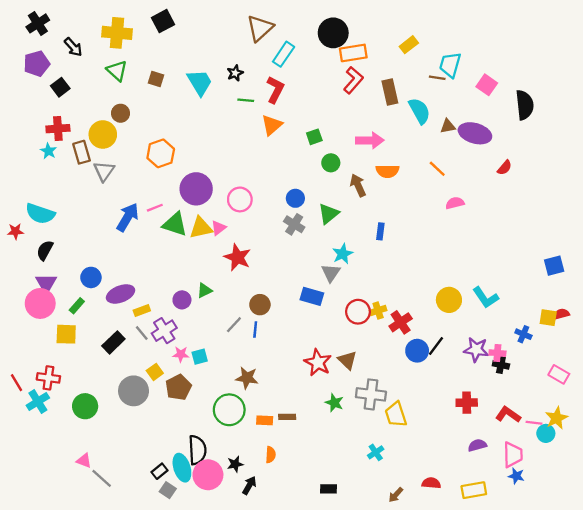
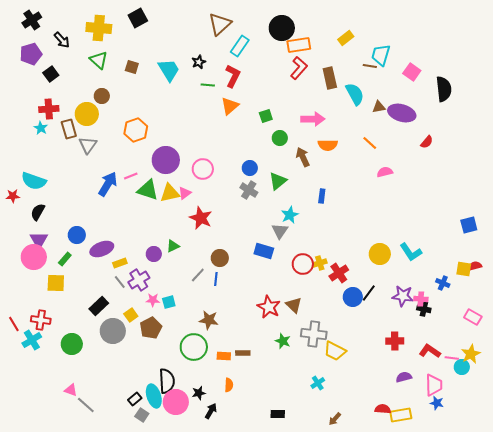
black rectangle: (113, 342) -> (99, 306), moved
yellow trapezoid: (396, 415) -> (335, 351), turned -45
red semicircle: (431, 483) -> (383, 409), moved

